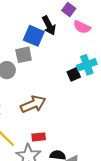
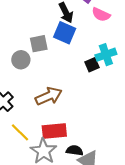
blue square: (34, 36) -> (65, 33), moved
red rectangle: (39, 137) -> (54, 131), size x1.6

